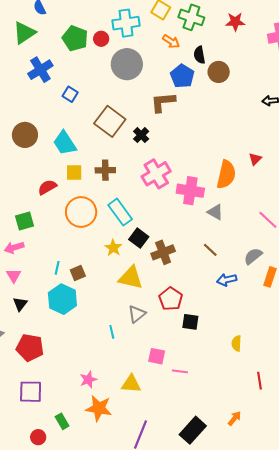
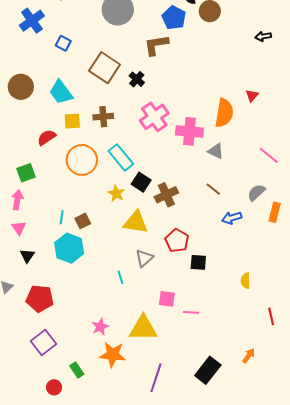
pink arrow: (14, 248) -> (17, 200), turned 120
yellow triangle: (131, 384) -> (143, 328), size x1.4
purple square: (31, 392) -> (43, 343), turned -35

